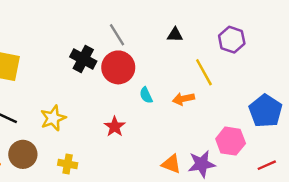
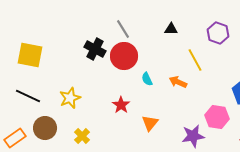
orange arrow: (183, 99) -> (178, 82), turned 36
yellow cross: (68, 164) -> (82, 136), turned 35
orange triangle: (171, 164) -> (150, 123), moved, turned 48

